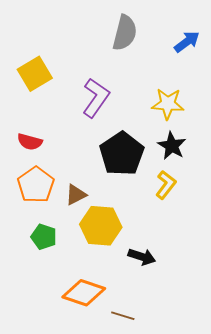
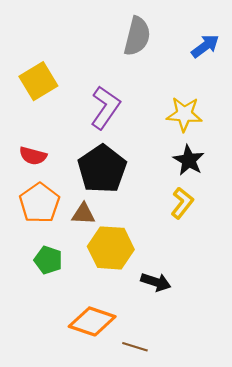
black pentagon: (122, 154) -> (102, 169), moved
brown triangle: (76, 195) -> (83, 214), turned 30

